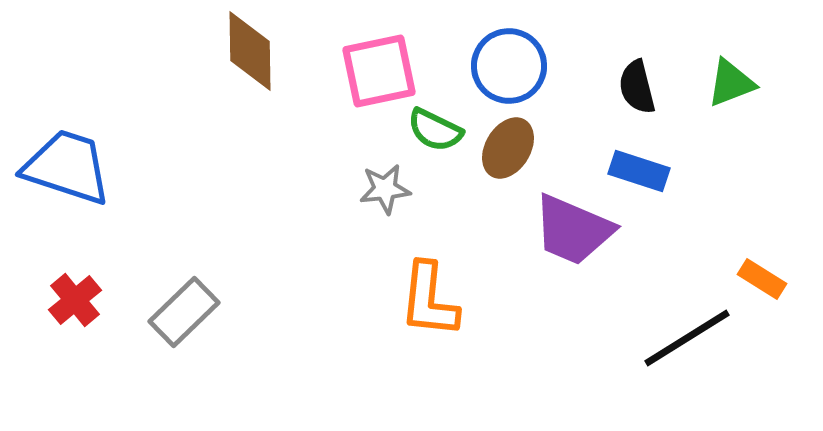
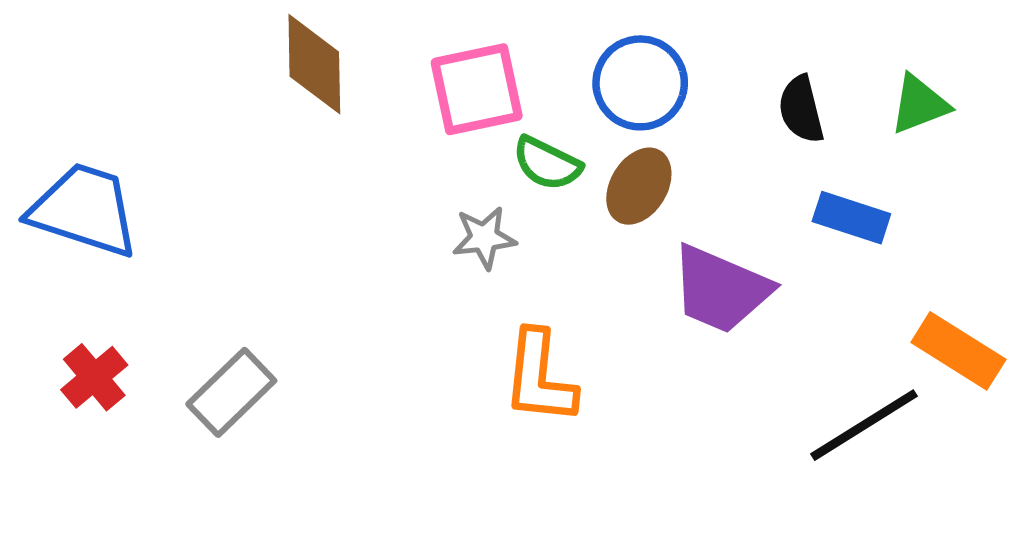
blue rectangle: (639, 171) -> (851, 218), moved
orange rectangle: (762, 279) -> (958, 351), size x1.5

